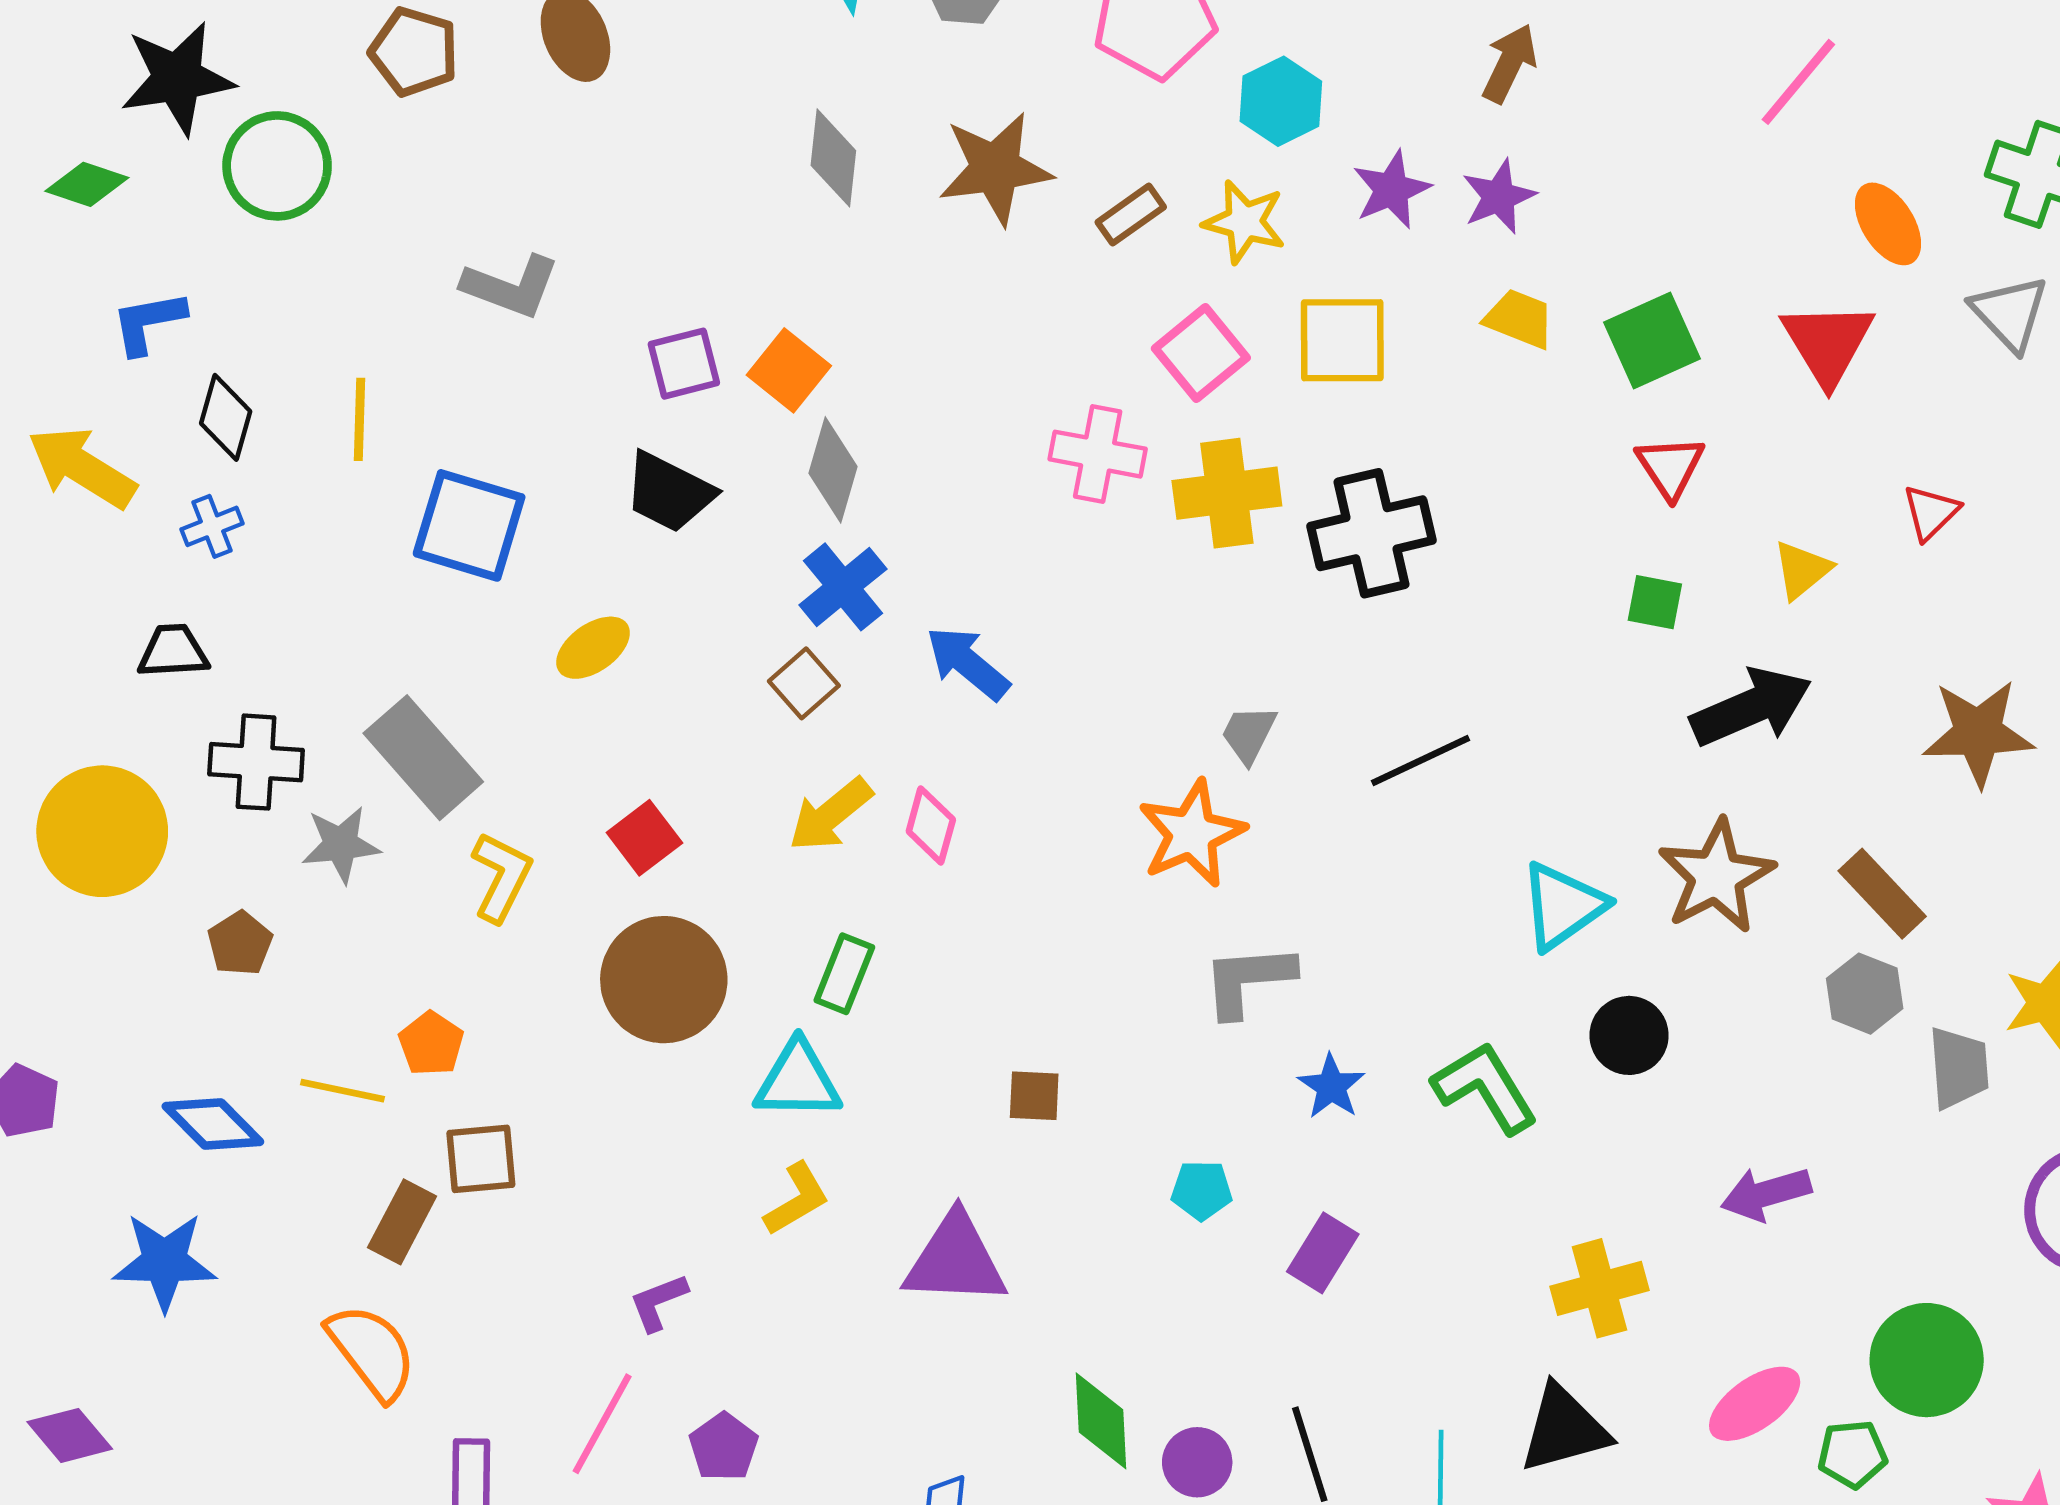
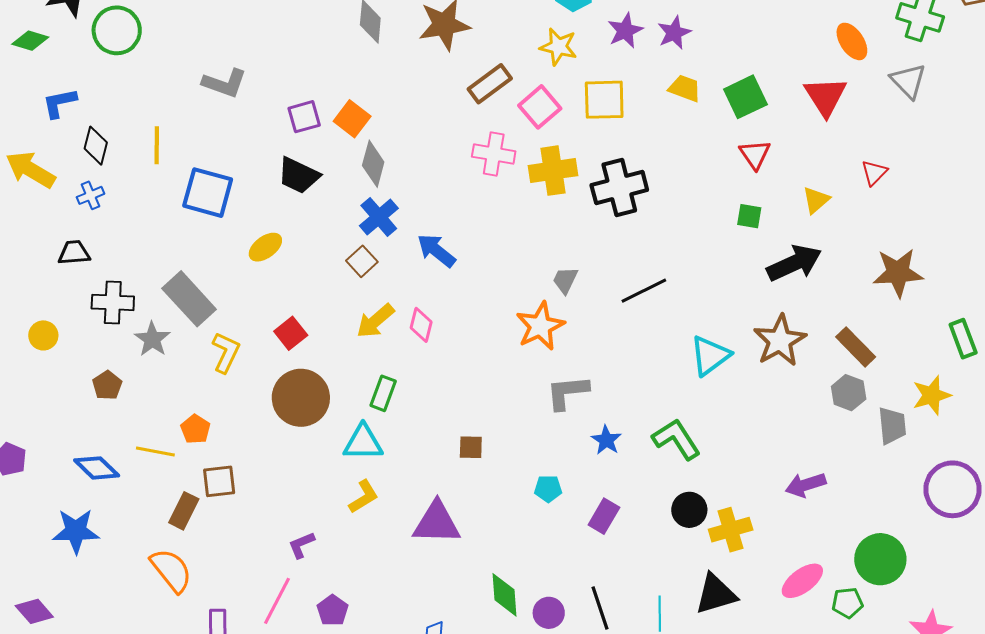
brown rectangle: (1131, 215) -> (490, 84), moved, size x1.4
yellow circle: (102, 831) -> (43, 335), size x0.5
gray star: (341, 844) -> (152, 339), turned -30
black circle: (1629, 1035) -> (689, 510), moved

